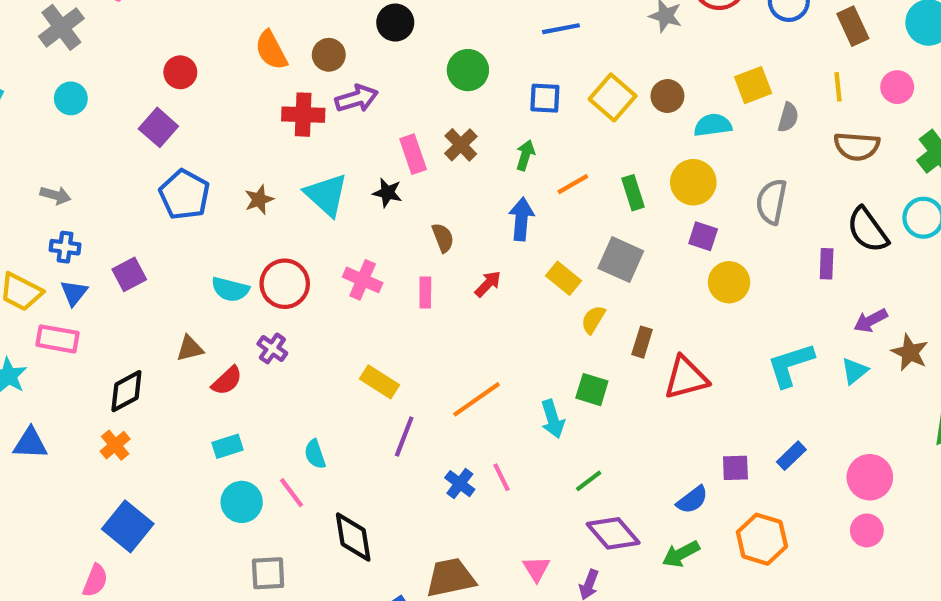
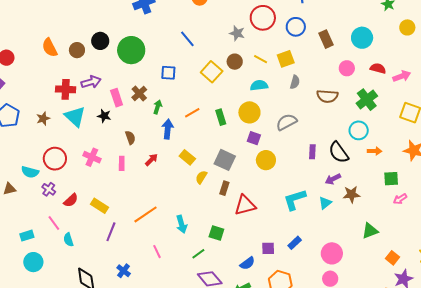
black circle: (395, 23) -> (100, 41), moved
blue line: (561, 29) -> (187, 39), turned 60
green circle: (468, 70) -> (131, 50), moved, size x1.4
yellow square: (753, 85) -> (286, 59), moved
yellow line: (838, 87) -> (261, 59), moved, turned -56
brown circle: (667, 96) -> (235, 62), moved
blue square: (545, 98) -> (168, 73), moved
purple arrow: (357, 99) -> (91, 82), moved
red cross: (303, 115) -> (66, 89), moved
green arrow: (525, 155) -> (158, 107), moved
gray semicircle: (771, 202) -> (287, 122), turned 50
black semicircle: (868, 230) -> (339, 152), moved
gray square: (621, 260) -> (225, 160), moved
cyan semicircle: (230, 289) -> (30, 172), moved
brown star: (910, 352) -> (351, 194), turned -30
red semicircle: (227, 381) -> (71, 200), moved
green square: (592, 390) -> (216, 233), moved
blue cross: (460, 484) -> (124, 271), moved
pink line: (291, 493) -> (54, 223), moved

